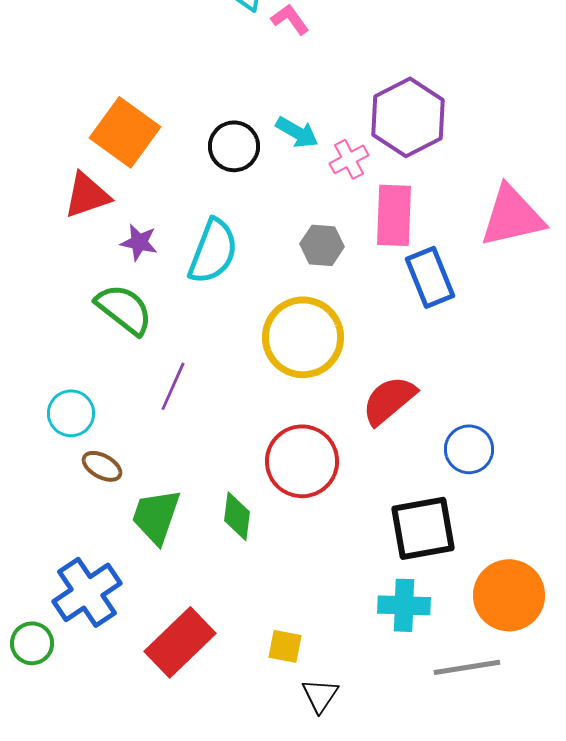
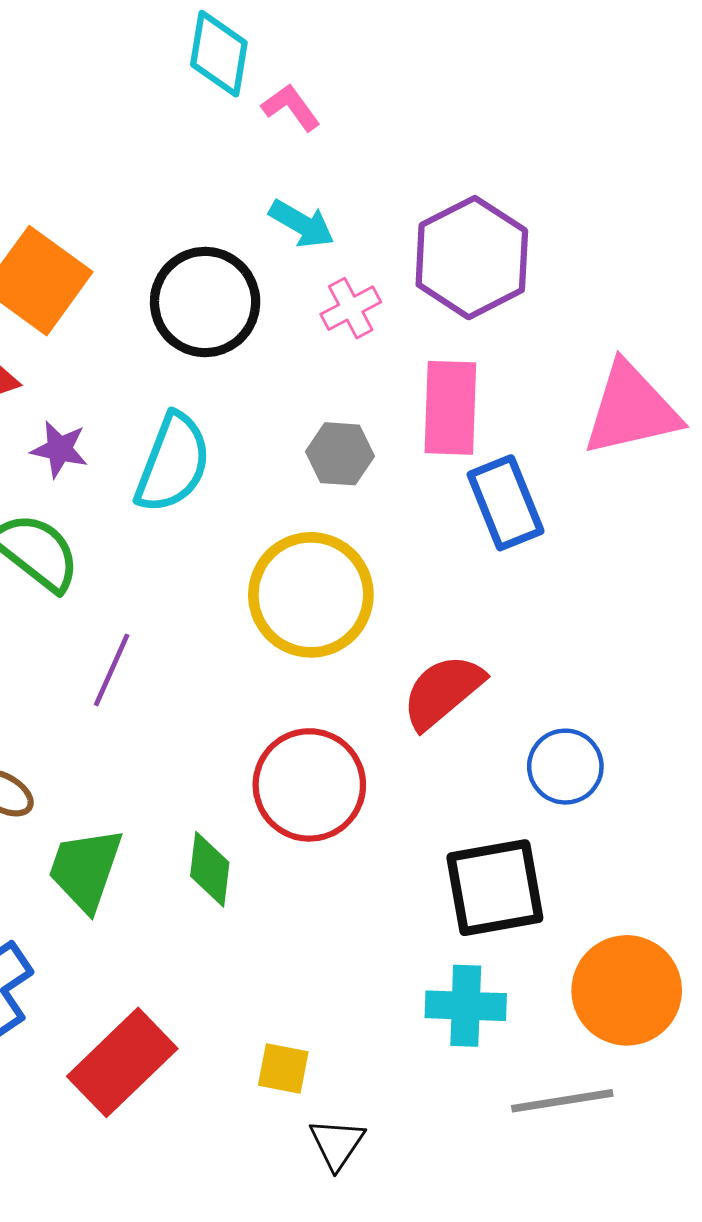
cyan arrow: (297, 132) -> (302, 224), moved
black circle: (234, 146) -> (205, 302), size x1.4
pink cross: (349, 159) -> (351, 308), moved

